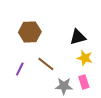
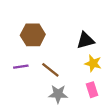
purple line: (20, 69) -> (21, 67), moved, turned 56
gray star: (64, 86) -> (58, 94), moved

